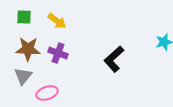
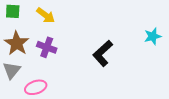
brown star: (28, 49) -> (17, 43), turned 30

